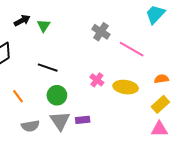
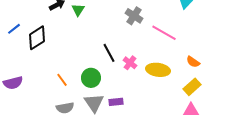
black line: (48, 68) -> (109, 53), moved, turned 42
orange semicircle: (161, 79) -> (193, 62), turned -136
orange line: (18, 96) -> (62, 80), moved

